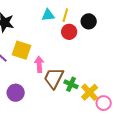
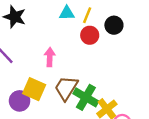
yellow square: (22, 50) -> (34, 89), moved
pink arrow: (39, 64) -> (50, 57), moved
green cross: (71, 84) -> (86, 97), size x1.5

